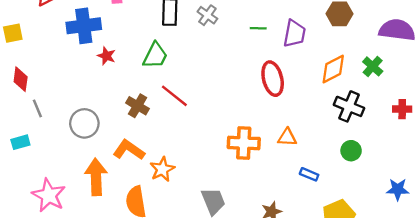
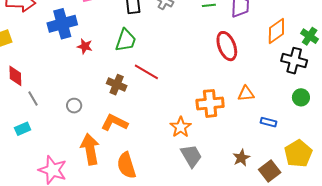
green cross: (373, 66) -> (310, 36), moved
gray circle: (84, 123) -> (74, 106), size x0.6
orange star: (162, 169) -> (181, 127), moved

